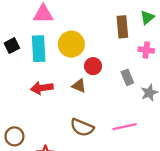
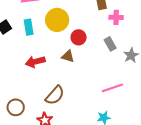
cyan rectangle: (39, 49) -> (29, 27), size x0.7
pink cross: (146, 50) -> (116, 17), moved
brown semicircle: (82, 127) -> (55, 95), moved, turned -65

